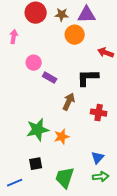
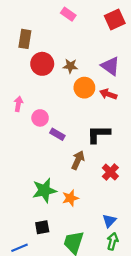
purple triangle: (87, 15) -> (110, 66), moved, turned 36
pink arrow: (14, 37) -> (18, 104), moved
red arrow: (106, 53) -> (108, 94), moved
red cross: (99, 113) -> (110, 172), turned 35
green arrow: (101, 177) -> (113, 241), turned -70

